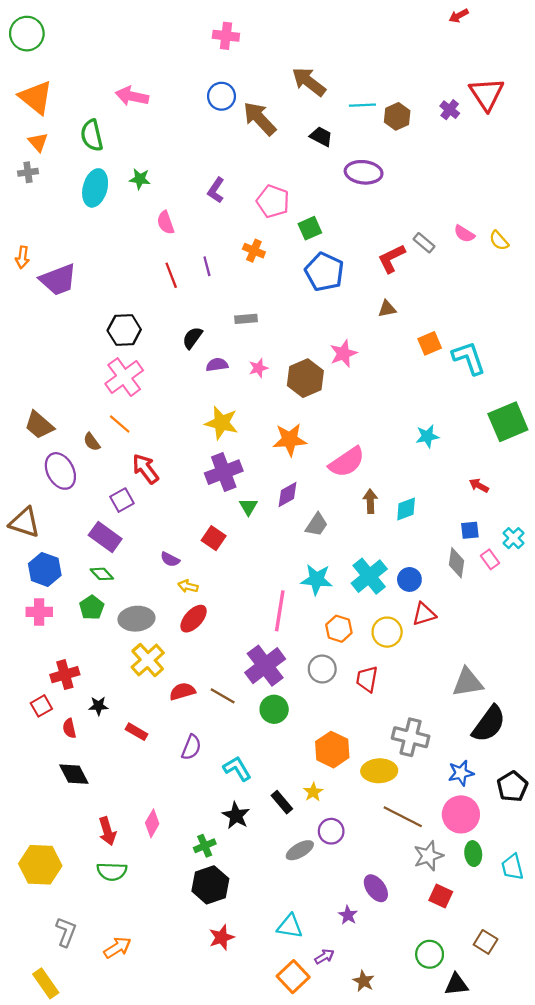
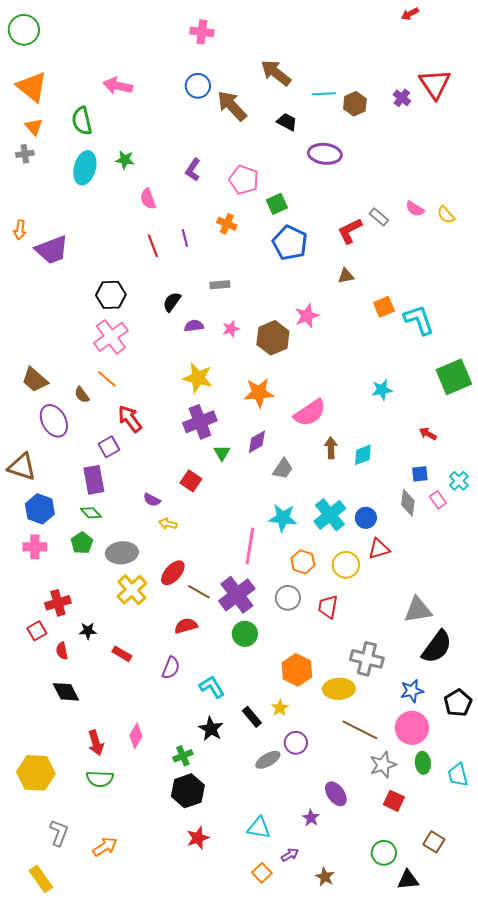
purple rectangle: (105, 537) -> (94, 480), turned 44
red ellipse: (194, 619) -> (173, 573), moved
red semicircle: (182, 691) -> (186, 626), moved
brown line: (223, 696) -> (199, 592), moved
orange square: (293, 977) -> (262, 873), size x0.7

